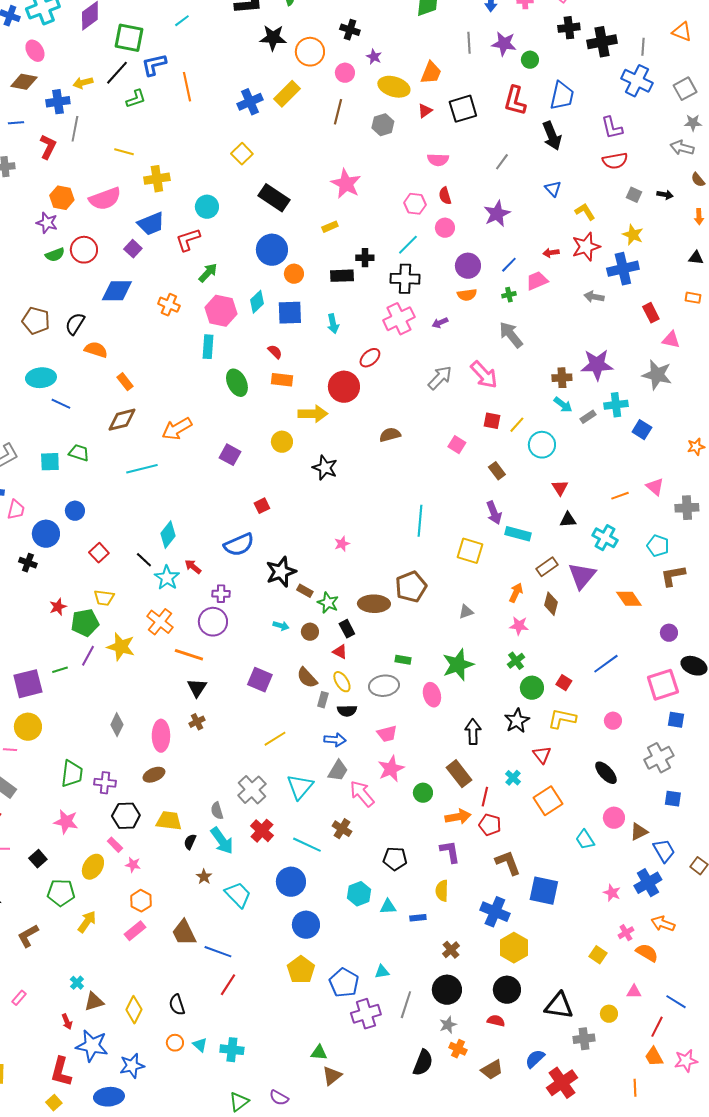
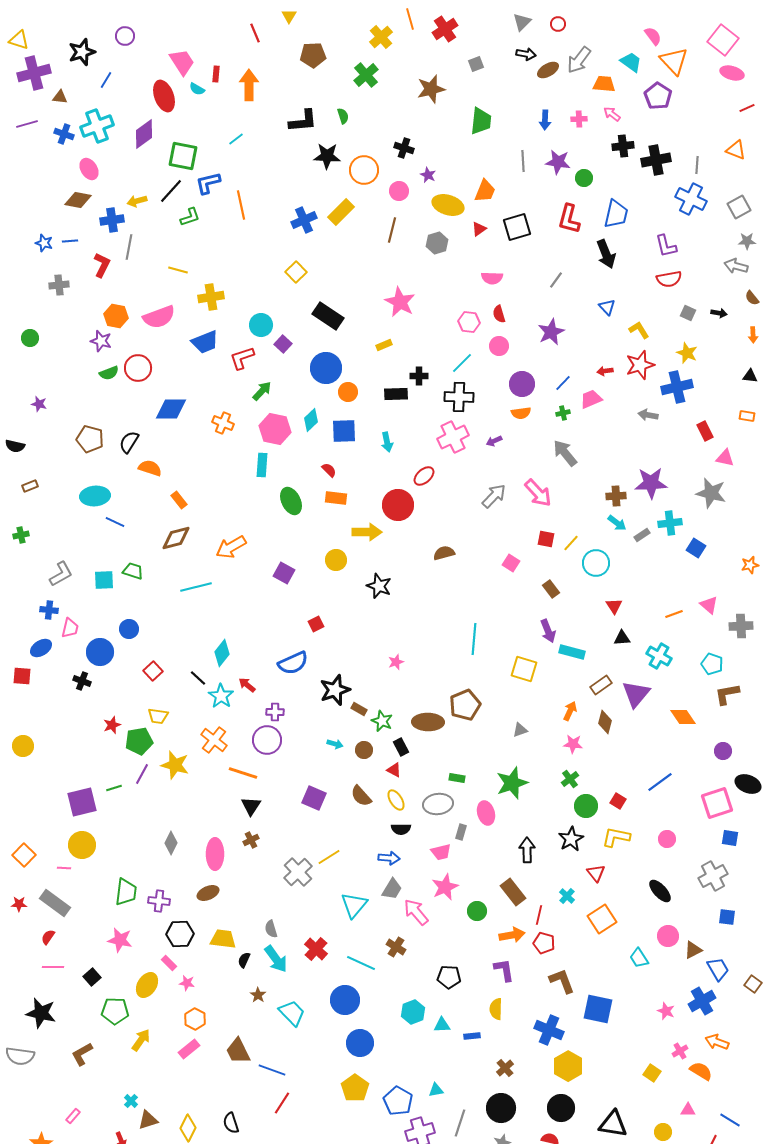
purple square: (133, 249) -> (283, 344), moved
gray rectangle: (323, 700) -> (461, 832), moved
gray cross: (252, 790) -> (298, 872), moved

